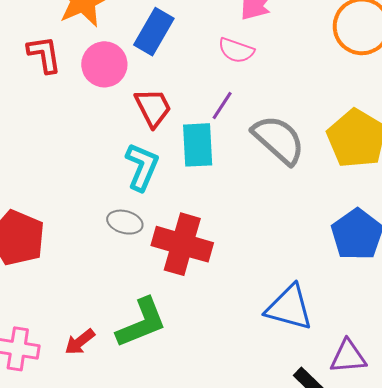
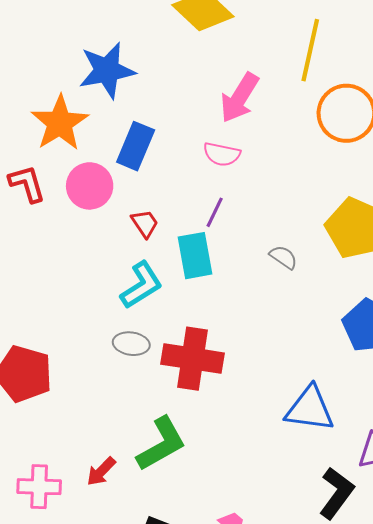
red trapezoid: (153, 108) -> (145, 223), size x0.7
gray semicircle: (279, 140) -> (283, 257), moved, size x0.5
cyan L-shape: (142, 167) -> (141, 285), turned 42

